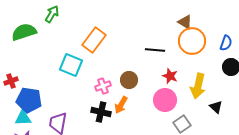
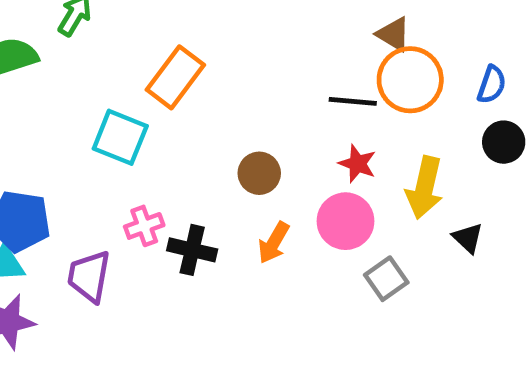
black line: (155, 50) -> (353, 101), moved
pink cross: (103, 86) -> (144, 226), moved
orange arrow: (121, 105) -> (274, 243), moved

